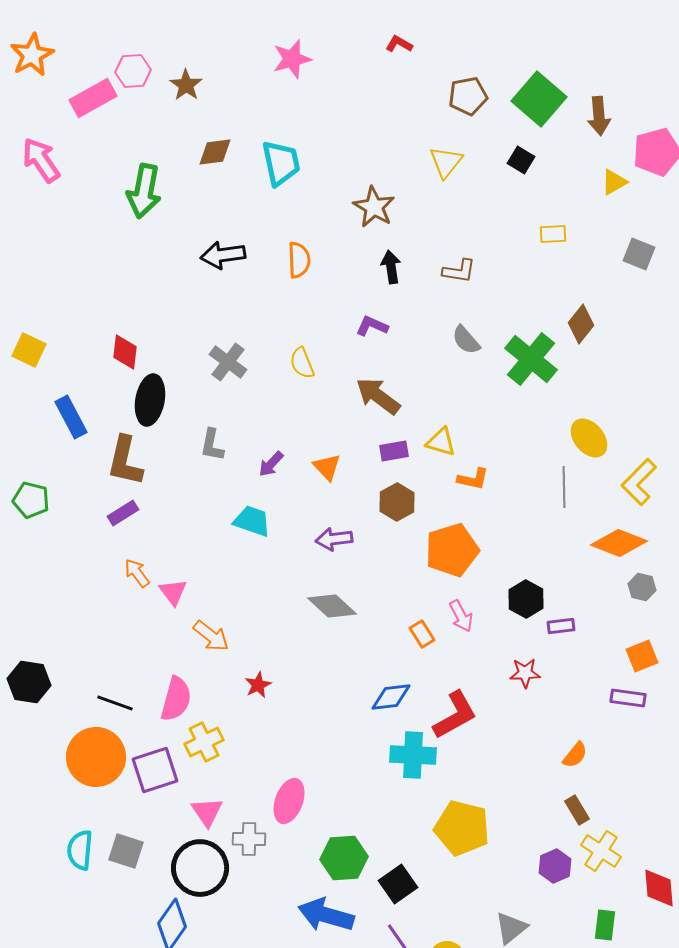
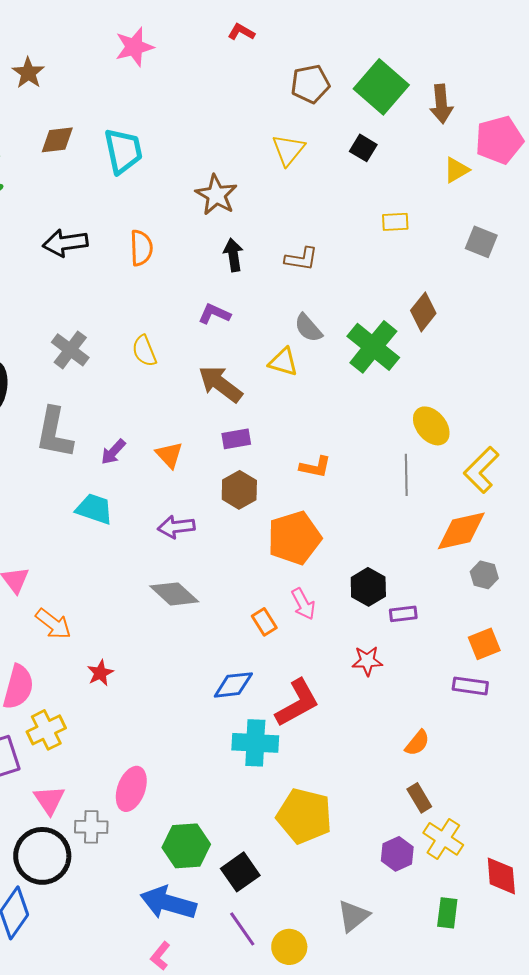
yellow triangle: (441, 442) -> (283, 362), moved
gray L-shape: (212, 445) -> (54, 433), size x1.6
orange diamond: (619, 543) -> (461, 531), turned -34

